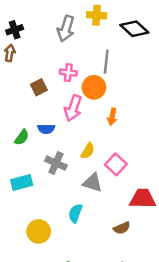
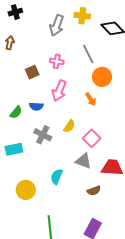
black cross: (15, 30) -> (15, 12), moved
gray line: (106, 62) -> (88, 54), turned -36
orange circle: (94, 87) -> (102, 77), moved
orange arrow: (112, 117) -> (91, 99), turned -48
gray triangle: (93, 183) -> (83, 161), moved

